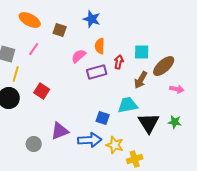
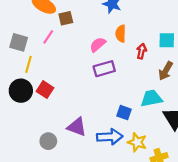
brown square: (60, 30) -> (66, 18), moved, turned -32
purple rectangle: (97, 72) -> (104, 69), moved
red square: (42, 91) -> (45, 90), moved
purple triangle: (60, 131) -> (77, 127), turned 42

